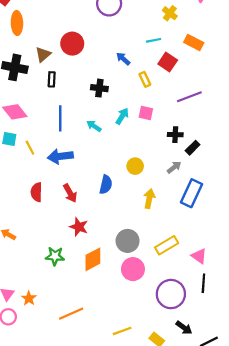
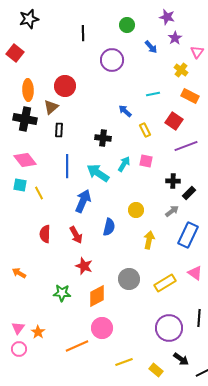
yellow cross: (170, 13) -> (181, 70), moved
orange ellipse: (17, 23) -> (28, 90), moved
red circle: (72, 44) -> (65, 86), moved
red square: (168, 62) -> (174, 121), moved
cyan arrow: (94, 126) -> (98, 173), size x1.6
blue arrow: (60, 156) -> (83, 201), moved, turned 120
pink triangle: (199, 256) -> (195, 273), moved
pink circle: (133, 269) -> (102, 328), moved

